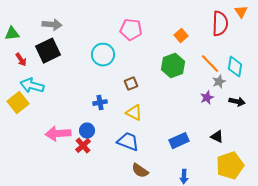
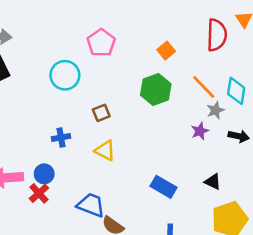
pink pentagon: (131, 30) -> (101, 43), turned 30
blue rectangle: (179, 141) -> (164, 187), turned 54
blue trapezoid: (128, 142) -> (91, 205), moved

